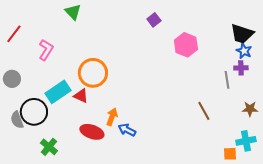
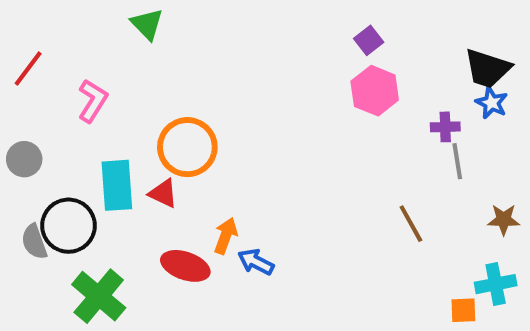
purple square: (154, 20) -> (369, 40), moved
purple cross: (241, 68) -> (445, 127), moved
cyan rectangle: (58, 92) -> (117, 185), turned -60
green cross: (49, 147) -> (99, 296), size x1.5

